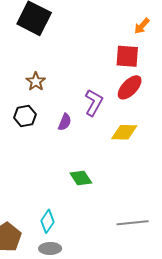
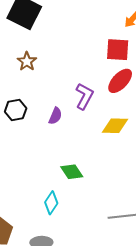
brown star: (36, 82) -> (27, 61), moved
cyan diamond: (47, 221) -> (51, 203), moved

